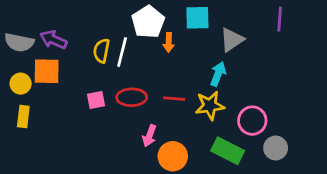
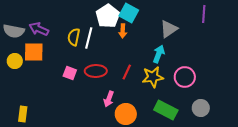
cyan square: (197, 18) -> (129, 13), moved, turned 30
red line: (174, 99) -> (127, 72), turned -70
pink square: (96, 100) -> (70, 73), turned 32
yellow rectangle: (23, 116) -> (23, 114), moved
pink circle: (252, 121) -> (185, 77), moved

